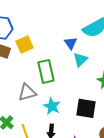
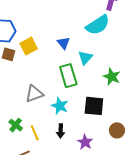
blue triangle: (71, 43) -> (64, 43), moved
green rectangle: (46, 71) -> (68, 76), moved

